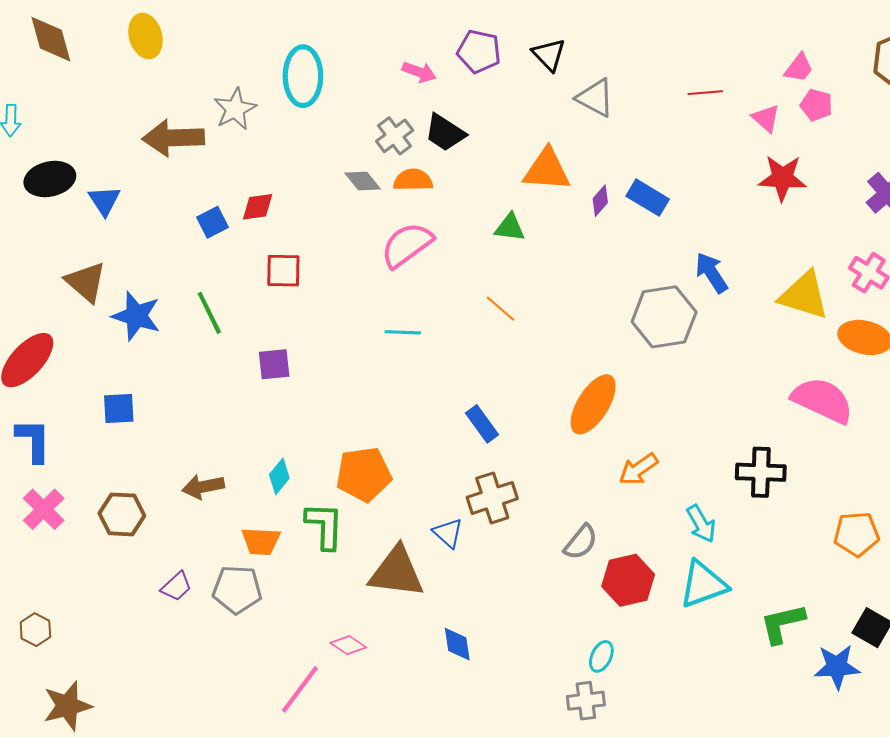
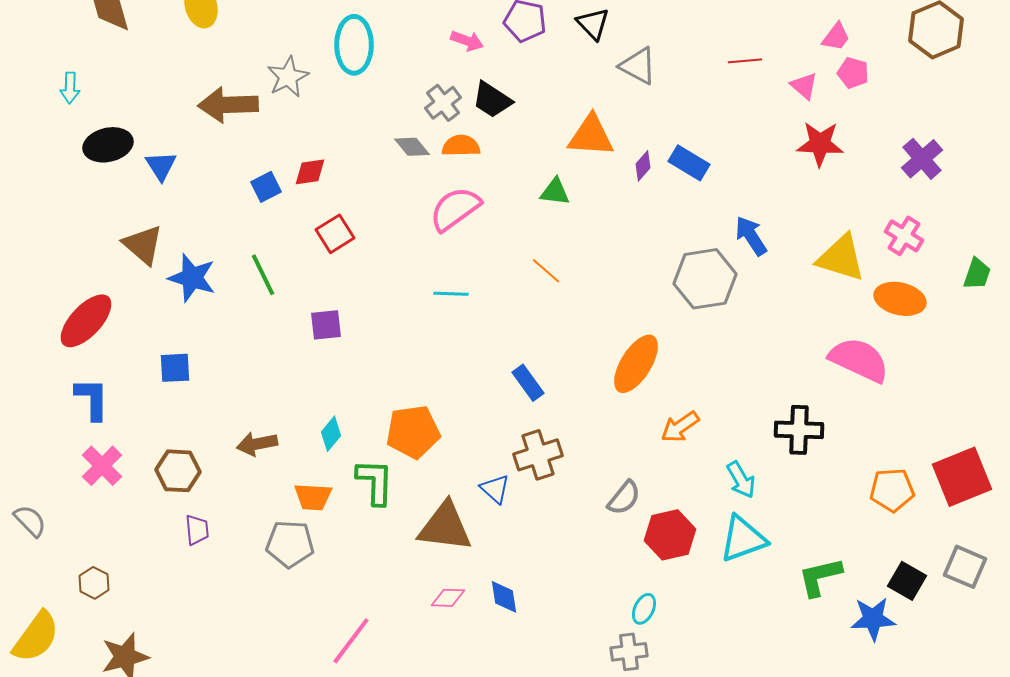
red square: (283, 271) -> (335, 234), turned -33
purple trapezoid: (176, 586) -> (197, 530), moved, turned -52
pink diamond: (348, 645) -> (448, 598), moved, turned -32

